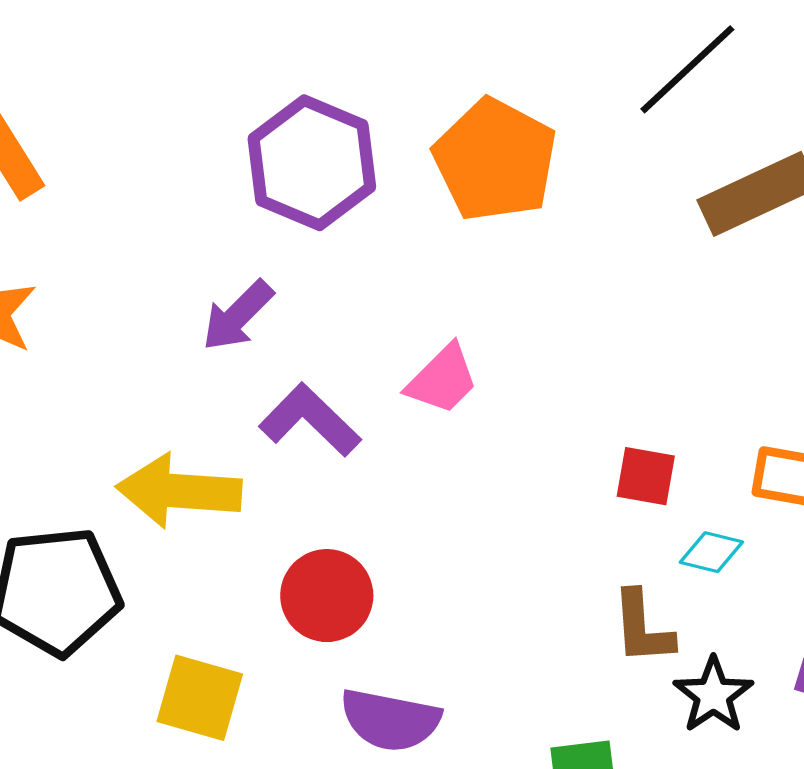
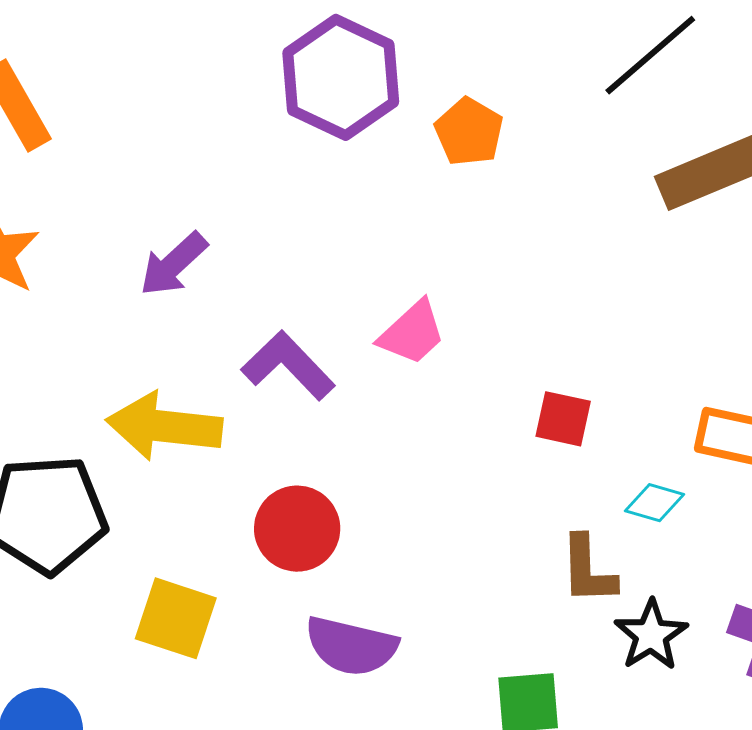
orange pentagon: (495, 160) -> (469, 132), size x0.6
purple hexagon: (312, 163) -> (341, 77), moved
purple arrow: (238, 316) -> (173, 264), moved
red square: (646, 476) -> (563, 419), moved

